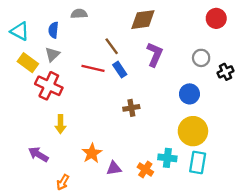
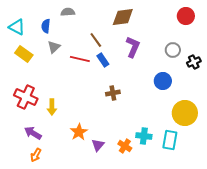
gray triangle: (52, 54) -> (54, 47), moved
red cross: (49, 86) -> (26, 97), moved
yellow circle: (193, 131) -> (185, 113), moved
purple triangle: (114, 168) -> (98, 145), turned -40
orange arrow: (63, 182) -> (36, 155), moved

